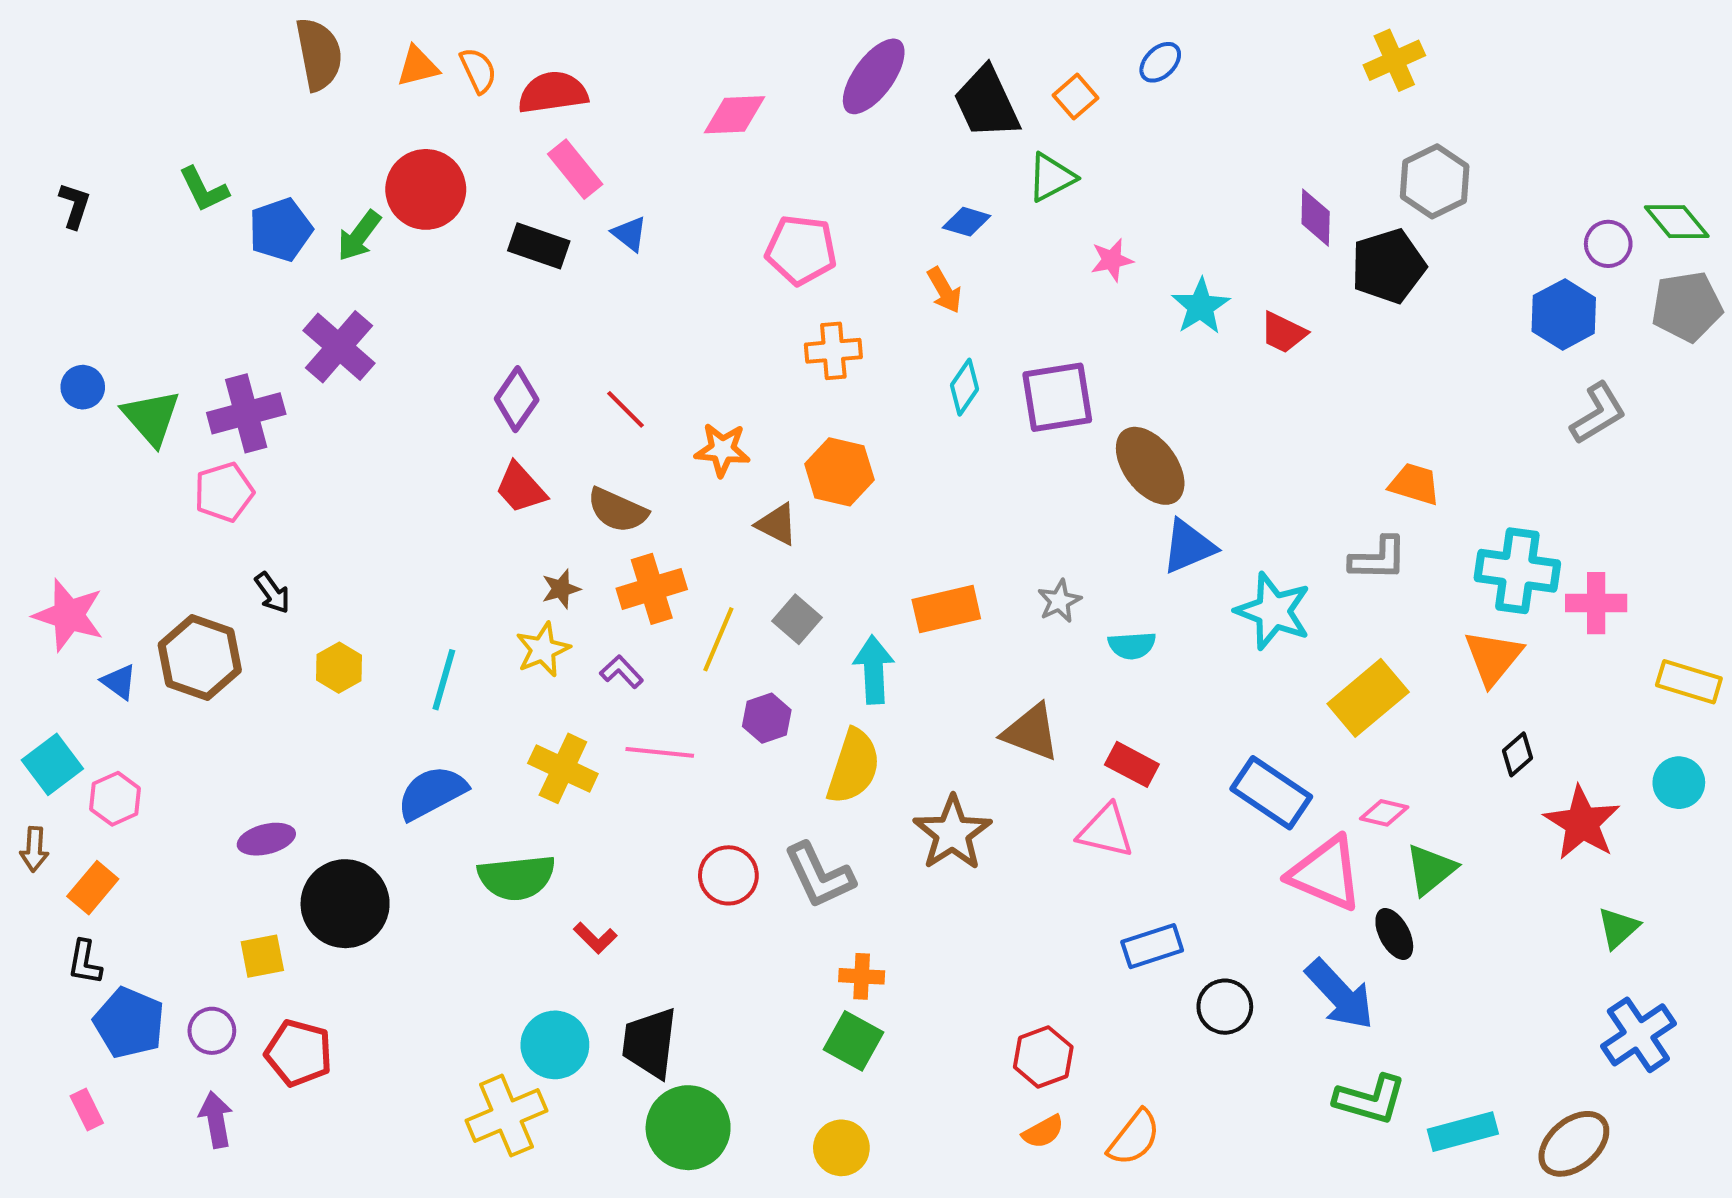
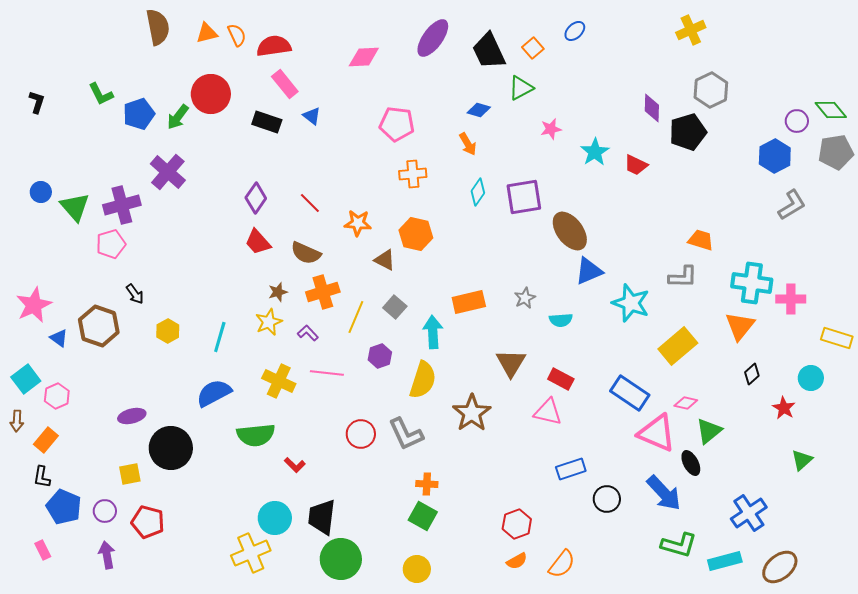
pink star: (69, 615) -> (34, 305), turned 30
brown triangle: (1031, 732) -> (511, 363), turned 40
cyan circle: (1679, 783) -> (811, 378), moved
red star: (1582, 823) -> (784, 408), size x0.6
blue cross: (1638, 1035) -> (749, 513), moved

